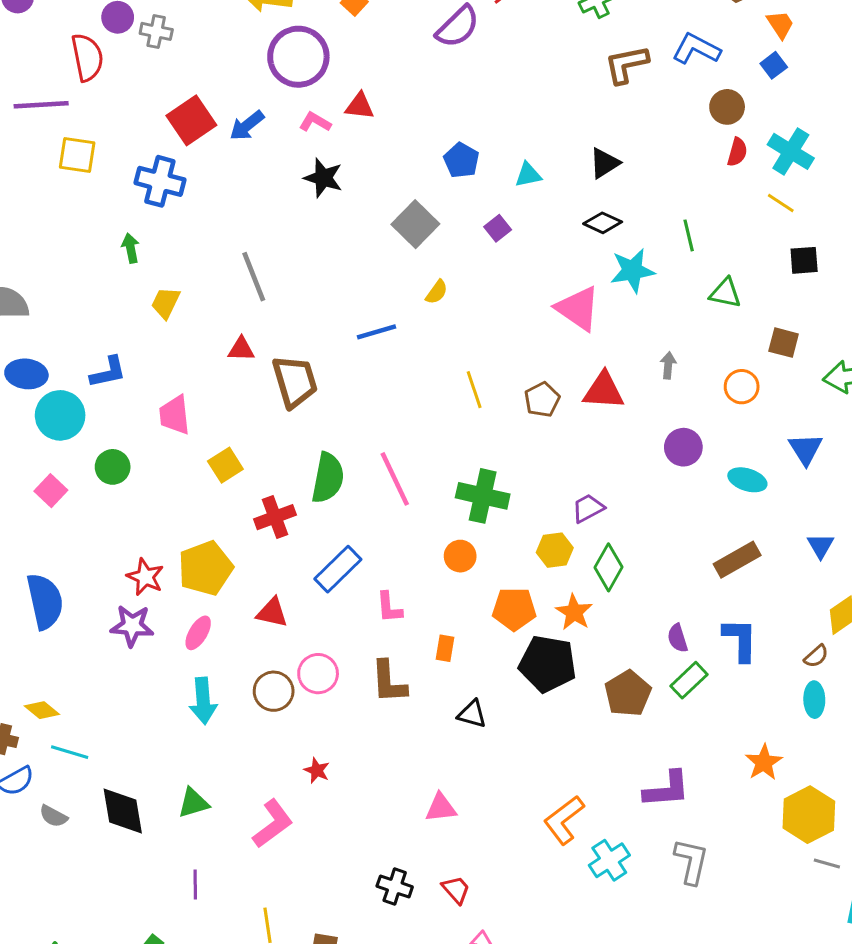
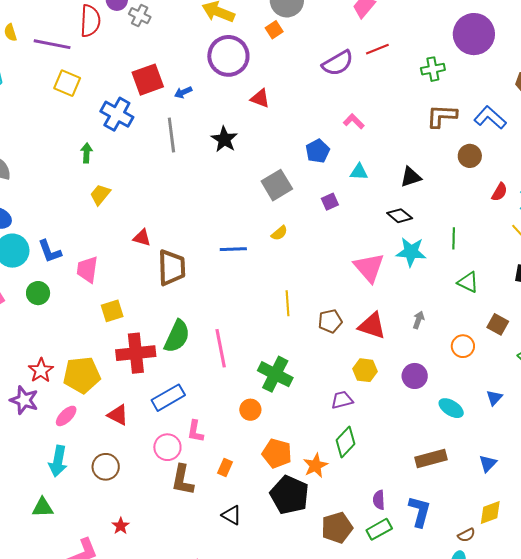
brown circle: (727, 107) -> (470, 156), moved
pink L-shape: (315, 122) -> (354, 121), moved
blue arrow: (247, 126) -> (183, 92), size x0.7
gray line: (254, 277) -> (171, 135), moved
blue L-shape: (108, 372) -> (50, 251), moved, turned 68
blue triangle: (805, 449) -> (494, 398), size x0.7
red cross: (275, 517) -> (136, 353), size x1.4
yellow hexagon: (555, 550) -> (365, 370), moved
pink circle: (318, 674) -> (167, 447), moved
green triangle: (193, 803) -> (43, 507), moved

